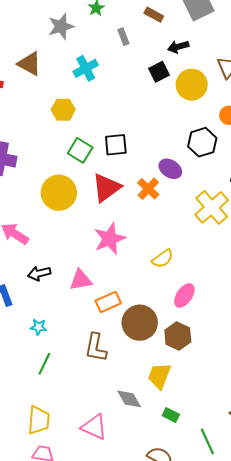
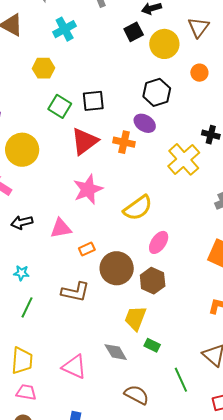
black hexagon: (202, 142) -> (157, 92), moved
orange cross: (148, 189) -> (124, 142), turned -30
yellow circle: (59, 193) -> (22, 150), moved
yellow semicircle: (163, 259) -> (138, 208), size x1.4
orange rectangle: (108, 302) -> (87, 249), size x0.7
brown L-shape: (96, 348) -> (75, 292), turned -88
gray diamond: (129, 399) -> (116, 352), moved
green rectangle: (171, 415) -> (152, 345), moved

